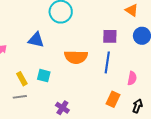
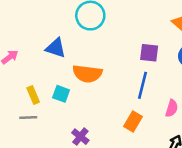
orange semicircle: (76, 57) -> (87, 74), moved
orange rectangle: (113, 99) -> (133, 122), moved

